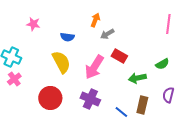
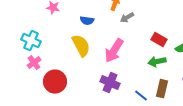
red rectangle: (119, 56) -> (159, 40), moved
red circle: (50, 98) -> (55, 82), moved

